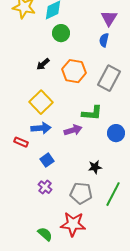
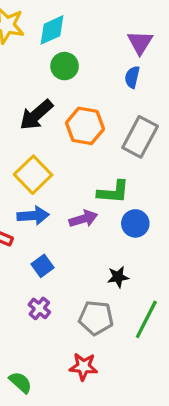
black arrow: (43, 64) -> (36, 115), size x1.6
blue circle: (116, 133) -> (135, 223), moved
red star: (73, 224) -> (83, 367), size x0.7
green semicircle: (45, 234) -> (20, 382), moved

